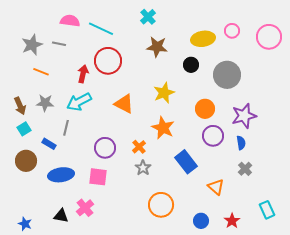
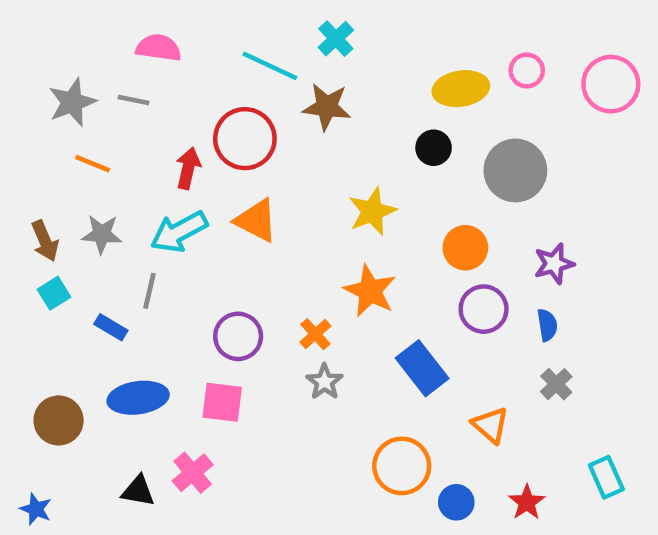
cyan line: (101, 29) -> (270, 66), moved
brown star: (157, 47) -> (327, 107), moved
orange triangle: (124, 104) -> (256, 220), moved
purple star: (244, 116) -> (554, 264), size x0.7
brown circle: (26, 161) -> (59, 420), moved
orange circle: (161, 205) -> (402, 466), moved
blue star: (25, 224) -> (36, 509), moved

